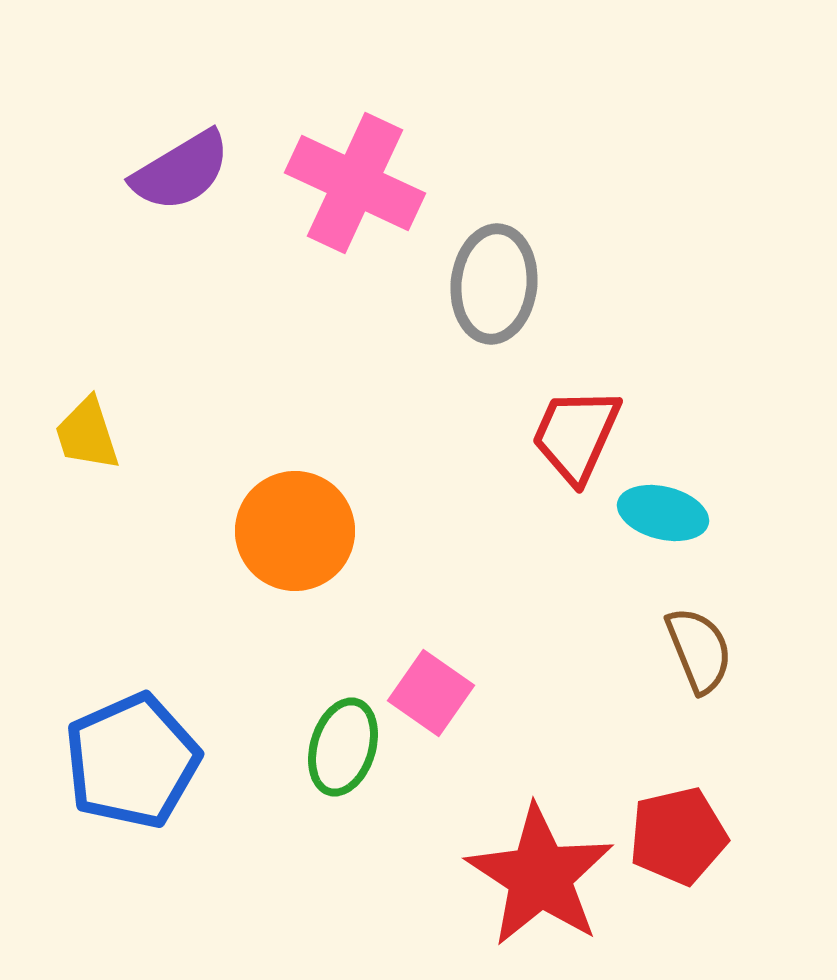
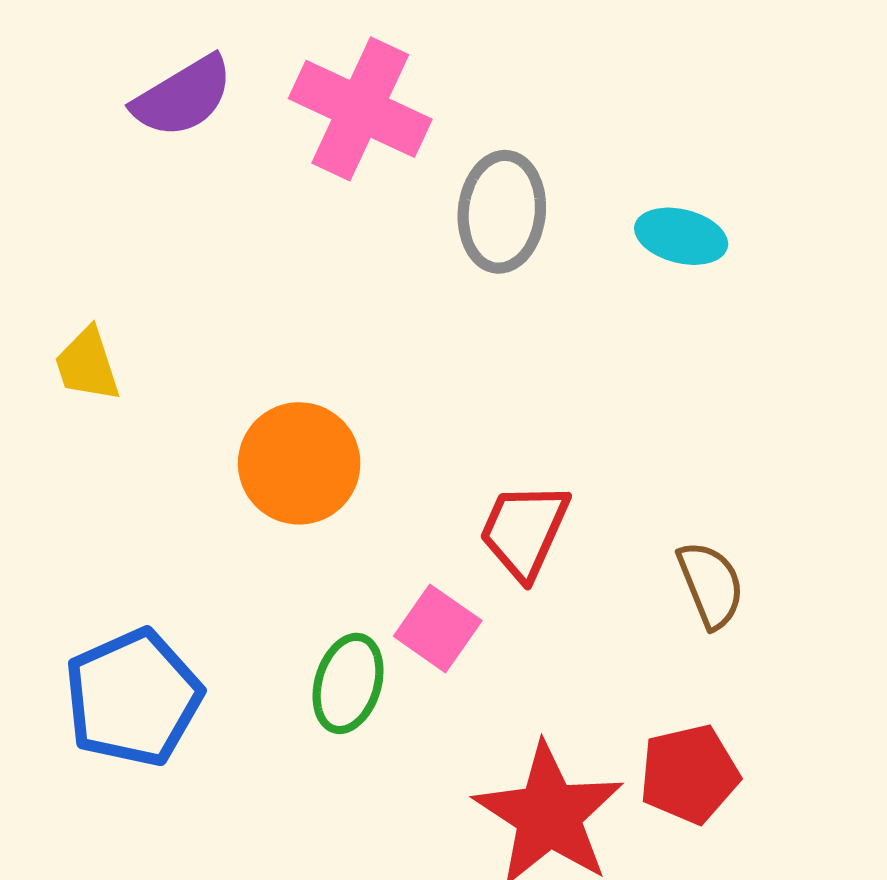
red trapezoid: (576, 435) -> (524, 531), moved
cyan ellipse: (663, 513) -> (681, 236), moved

